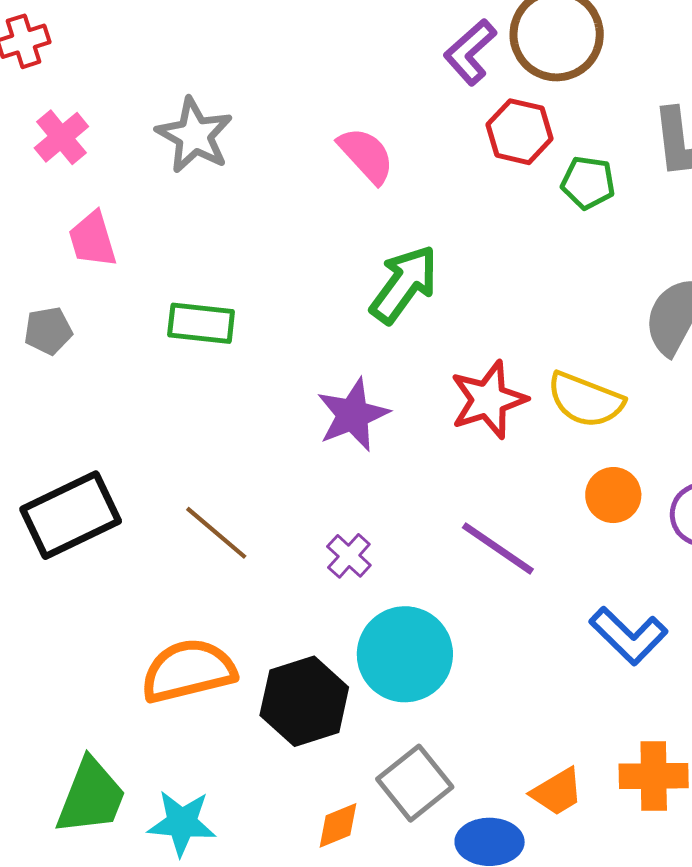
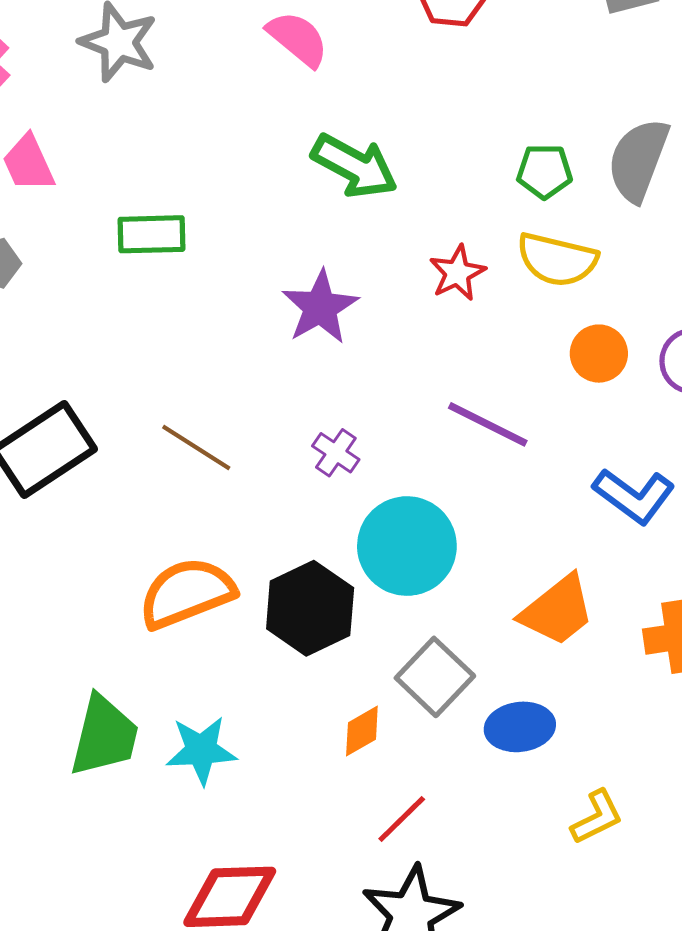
green pentagon: (588, 183) -> (545, 171), moved
green arrow: (404, 284) -> (355, 166), turned 90
red star: (488, 400) -> (457, 273), size x0.7
orange trapezoid: (557, 792) -> (557, 610), moved, size x1.4

